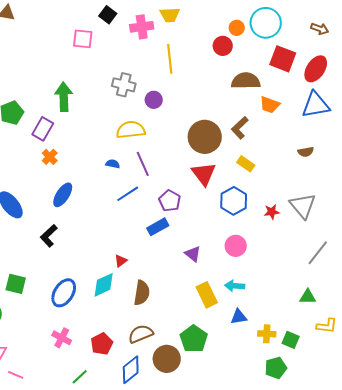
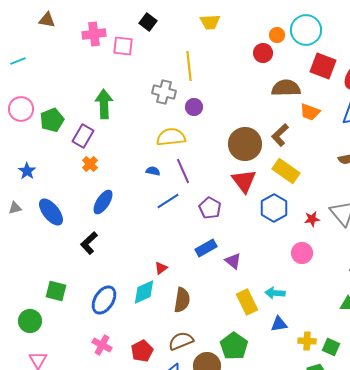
pink cross: (142, 27) -> (94, 34), moved
yellow line: (170, 59) -> (189, 66), moved
yellow rectangle: (246, 164) -> (286, 171), size x1.5
blue rectangle: (158, 227) -> (206, 248), moved
pink circle: (236, 246) -> (302, 253), moved

